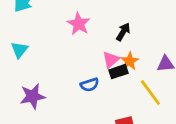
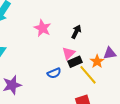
orange star: (130, 61) -> (97, 61), moved
yellow line: (150, 93) -> (88, 75), moved

